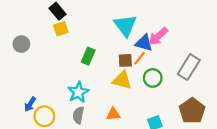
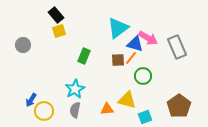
cyan triangle: (125, 25) -> (118, 28), turned 30
pink arrow: (158, 36) -> (148, 38), turned -108
gray rectangle: (189, 67) -> (177, 47), moved, turned -55
yellow triangle: (122, 80) -> (127, 100), moved

